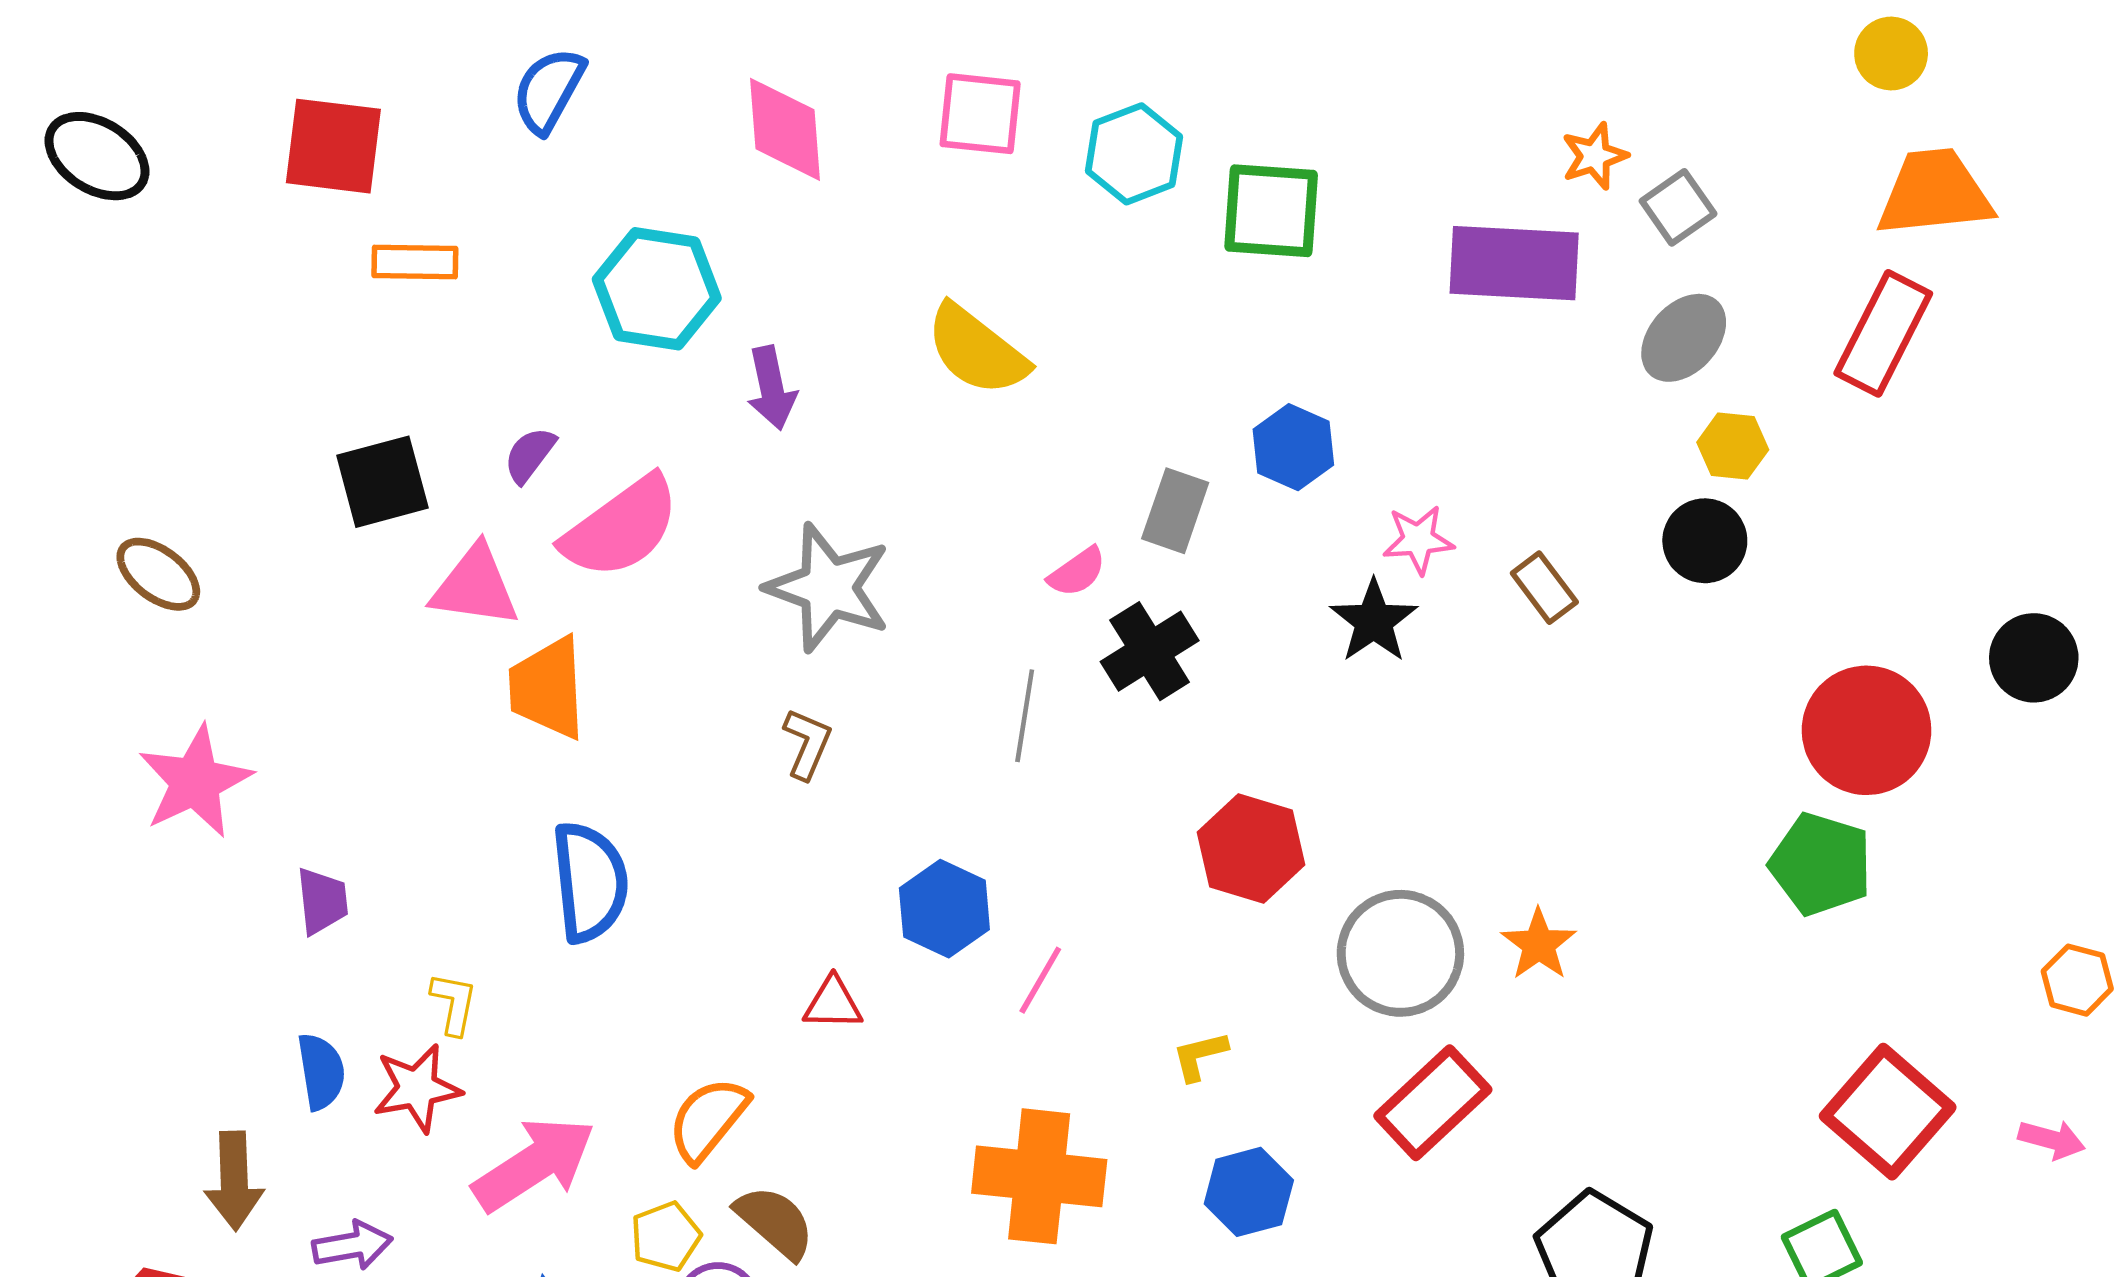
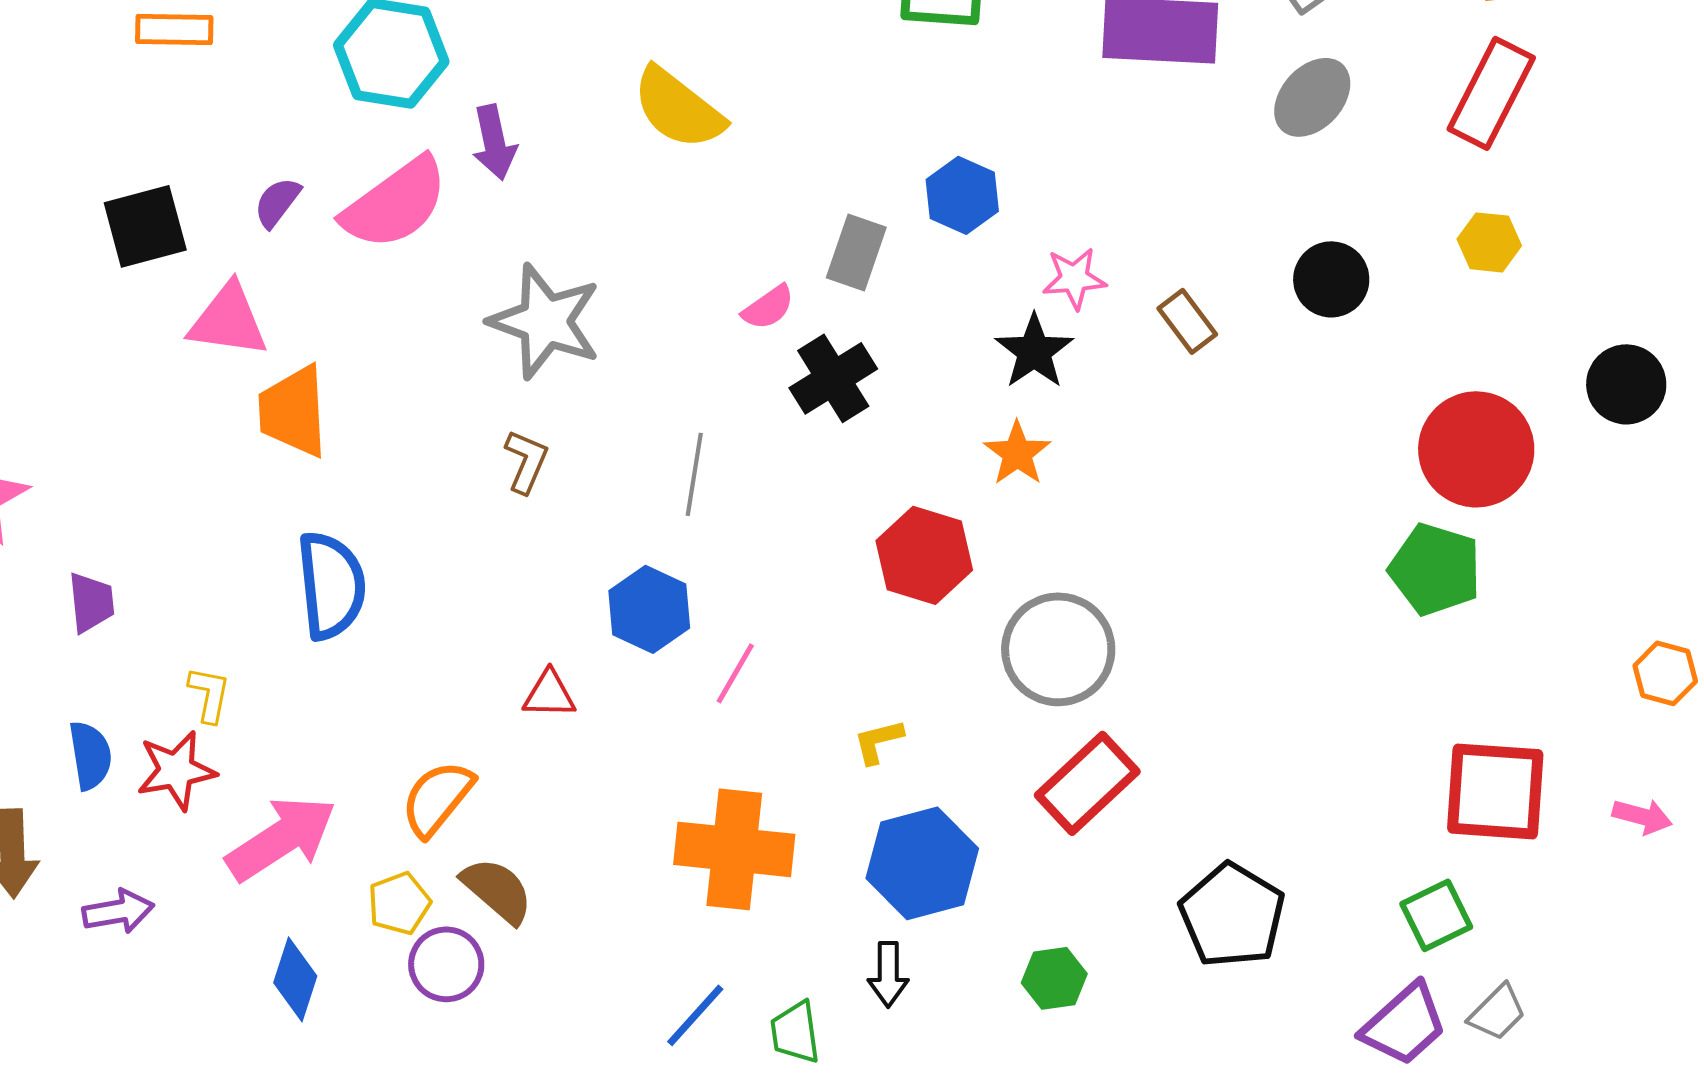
yellow hexagon: (1733, 446) -> (1489, 242), moved
pink semicircle: (621, 527) -> (395, 203), moved
gray line: (1025, 716) -> (694, 474), moved
orange star: (1539, 944) -> (1017, 453), moved
red square: (1888, 1112) -> (1495, 791), turned -37
blue hexagon: (1249, 1192) -> (922, 863), size x1.4

